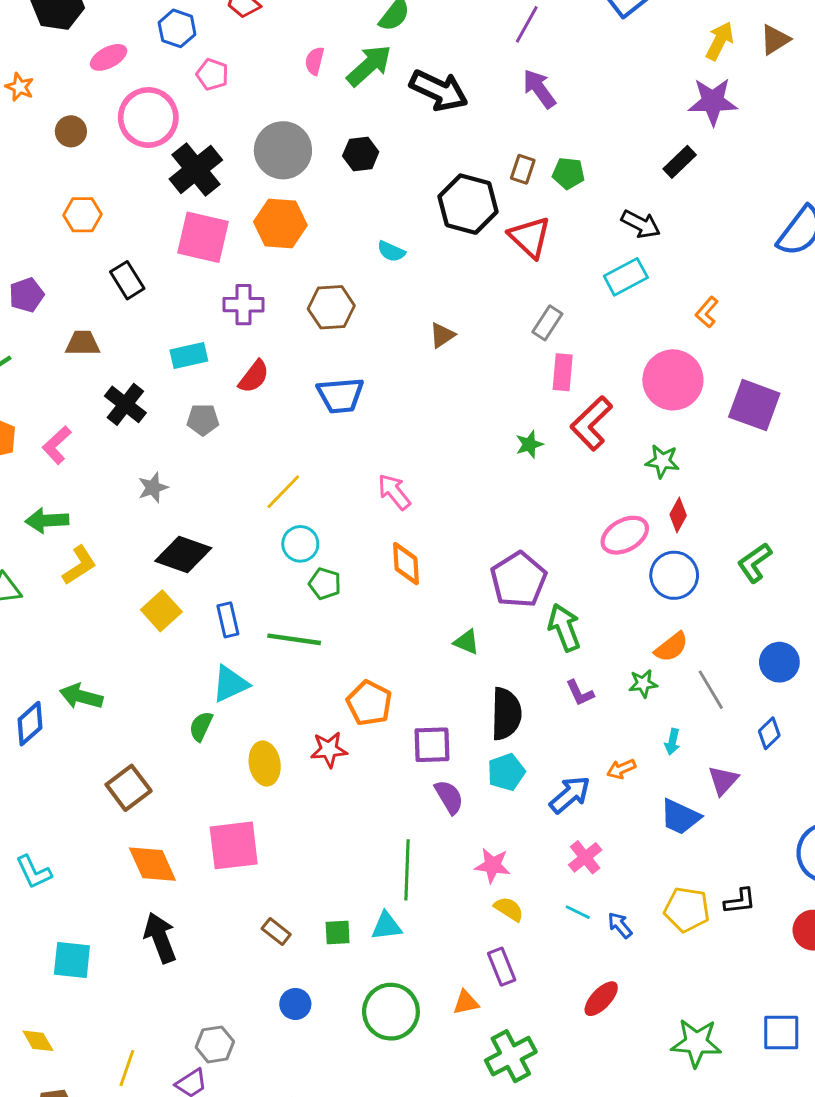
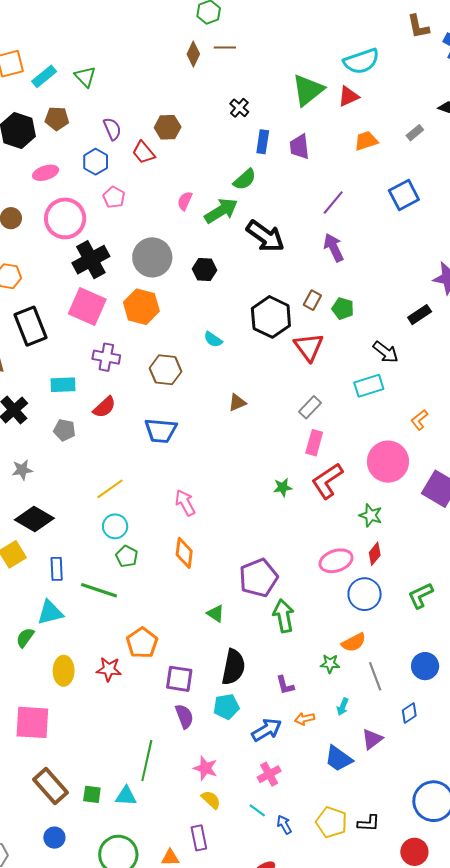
black rectangle: (127, 280) -> (31, 326), size x1.5
purple L-shape: (580, 693) -> (285, 685), moved
brown rectangle: (276, 932) -> (50, 786), size x1.8

